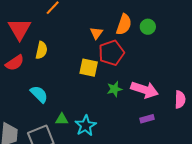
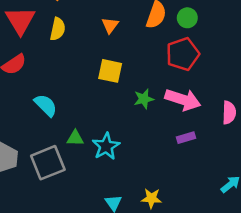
orange triangle: (96, 33) -> (110, 25), moved
yellow semicircle: (41, 50) -> (58, 29), moved
red pentagon: (111, 53) -> (183, 54), moved

